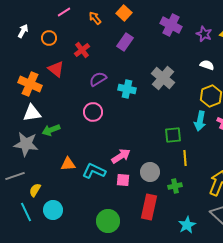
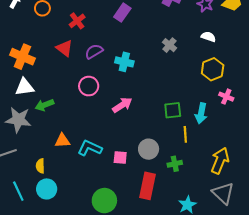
red triangle: (56, 69) -> (64, 48), moved
gray cross: (163, 78) -> (170, 45), moved, size x0.6
cyan arrow: (200, 121) -> (201, 113), moved
pink arrow: (121, 156) -> (122, 105), moved
yellow semicircle: (35, 190) -> (40, 166), moved, turned -32

